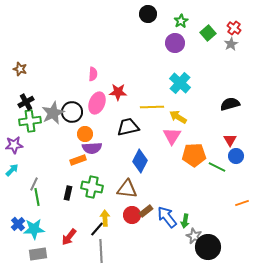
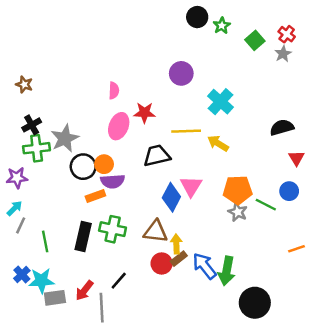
black circle: (148, 14) -> (197, 17), moved
purple circle: (175, 43) -> (181, 73), moved
black circle: (72, 112) -> (83, 167), moved
pink triangle: (172, 136) -> (191, 186), moved
red triangle: (230, 140) -> (297, 158), moved
gray line: (34, 184) -> (21, 225), moved
black rectangle: (68, 193) -> (83, 237), size x1.6
yellow arrow: (105, 218) -> (176, 244), moved
green arrow: (185, 221) -> (227, 271), size x1.6
gray star: (194, 236) -> (238, 212), moved
gray line: (101, 251) -> (102, 308), moved
gray rectangle: (38, 254) -> (55, 298), moved

